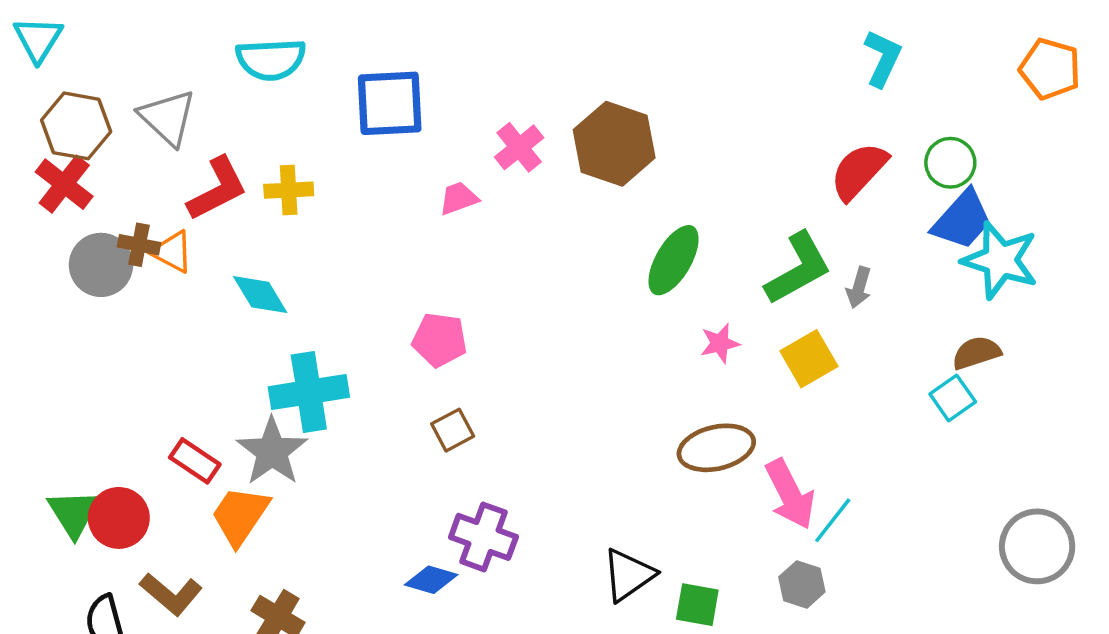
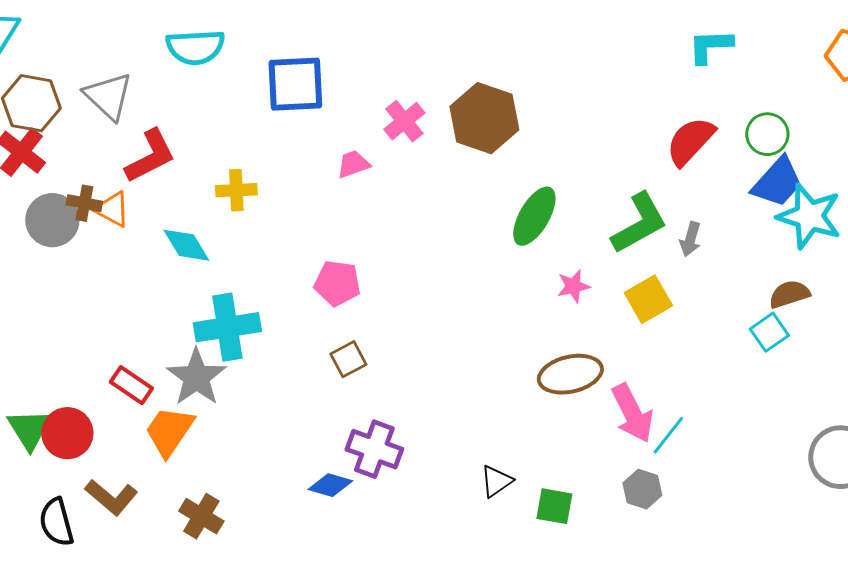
cyan L-shape: (883, 58) -> (710, 46), turned -117
yellow cross: (289, 190) -> (236, 190), moved
black triangle: (628, 575) -> (496, 481), size x0.7

